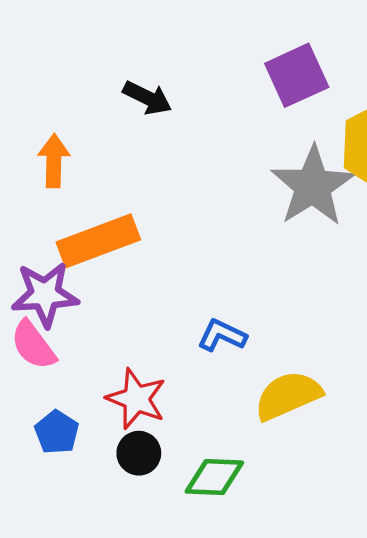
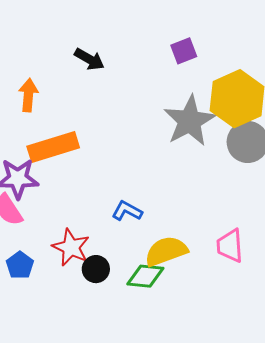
purple square: (297, 75) -> (184, 51), size x0.7
black circle: (139, 453) -> (96, 269), moved
green diamond: (214, 477) -> (145, 276), moved

